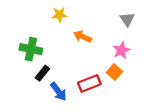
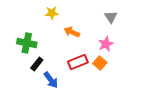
red rectangle: (89, 83) -> (78, 62), moved

